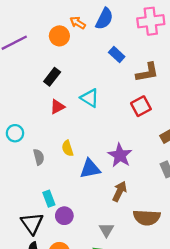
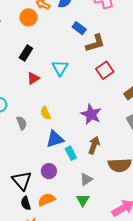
brown L-shape: (147, 72) -> (95, 43), moved
cyan triangle: (90, 98) -> (60, 68), turned 36
blue triangle: (90, 169) -> (55, 139), moved
cyan rectangle: (49, 199) -> (71, 153), moved
gray triangle: (106, 230) -> (86, 179), turned 32

